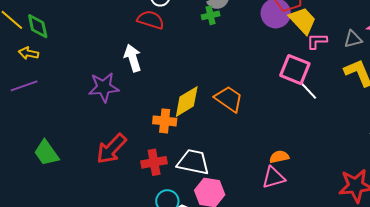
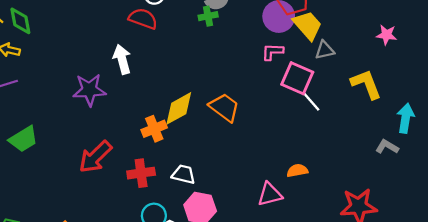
gray triangle: (353, 39) -> (325, 50), moved
pink L-shape: (317, 41) -> (273, 52), moved
orange cross: (165, 121) -> (154, 129), turned -30
green trapezoid: (46, 153) -> (23, 139), moved, turned -88
orange semicircle: (279, 157) -> (297, 171), moved
white trapezoid: (193, 162) -> (184, 174), size x0.7

